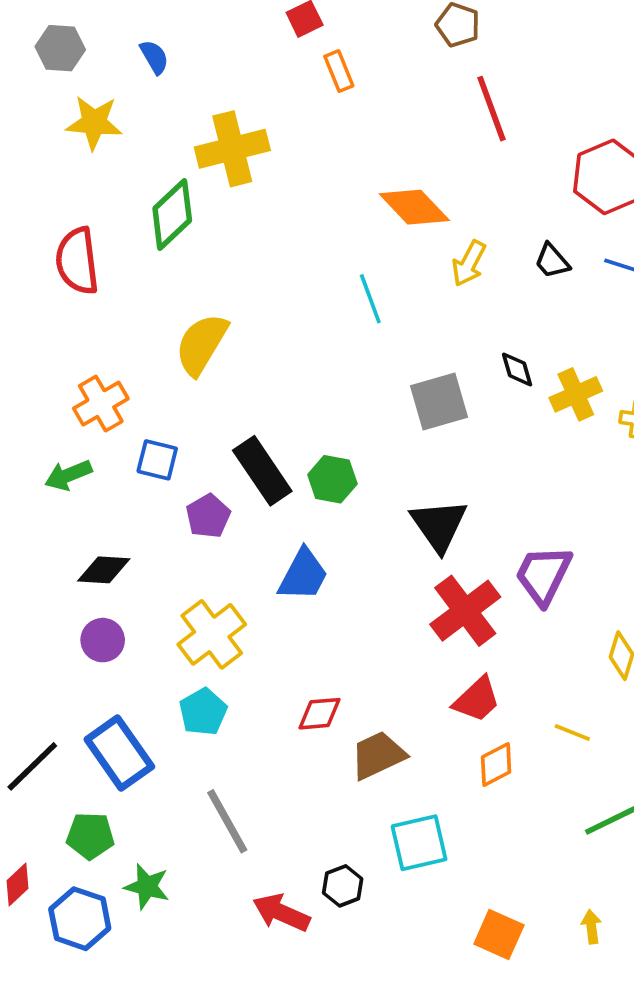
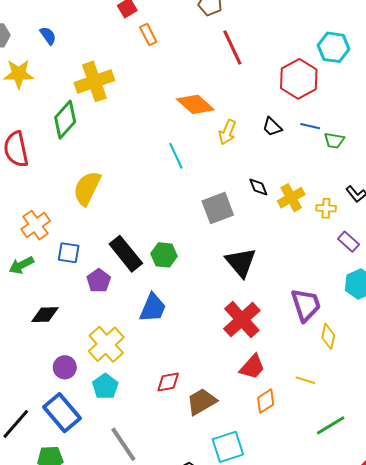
black triangle: (439, 525) -> (241, 262), moved
purple trapezoid: (543, 575) -> (306, 305), moved, turned 141
purple circle: (103, 640) -> (65, 367), moved

